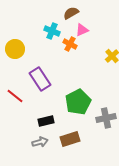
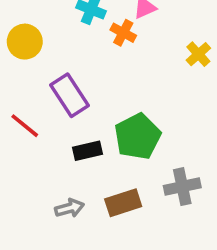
gray cross: (106, 118) -> (182, 187), moved
black rectangle: (46, 121) -> (87, 151), moved

